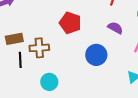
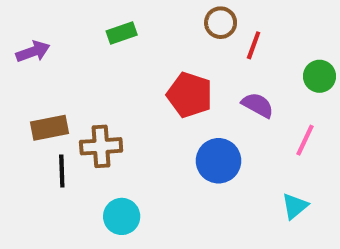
red pentagon: (70, 23) -> (190, 95), moved

